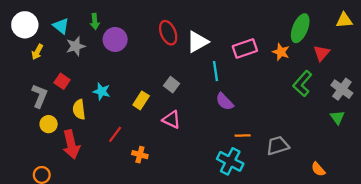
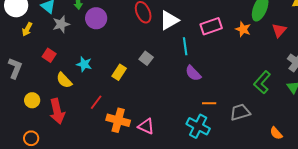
green L-shape: (302, 84) -> (262, 82), moved
gray L-shape: (39, 96) -> (15, 68), moved
yellow semicircle: (79, 109) -> (64, 80), turned -36
pink triangle: (172, 120) -> (146, 126), moved
yellow circle: (49, 124) -> (32, 100), moved
orange cross: (140, 155) -> (118, 120), size x1.6

